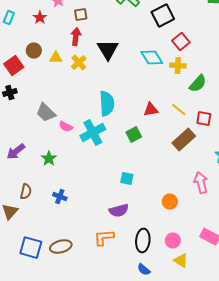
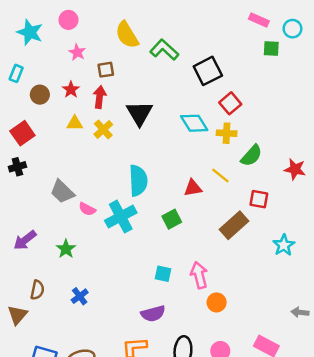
red star: (40, 18) -> (71, 90), moved
brown circle: (34, 51) -> (40, 95), moved
yellow line: (179, 110) -> (220, 175), moved
pink arrow: (201, 183) -> (199, 275), moved
blue cross: (60, 197) -> (80, 296), turned 32

